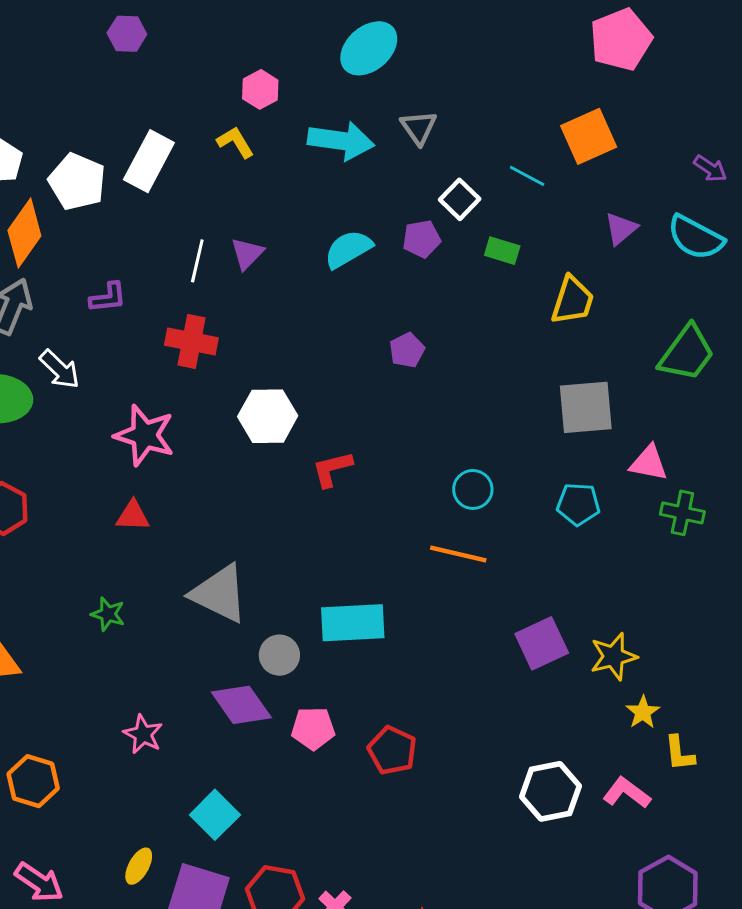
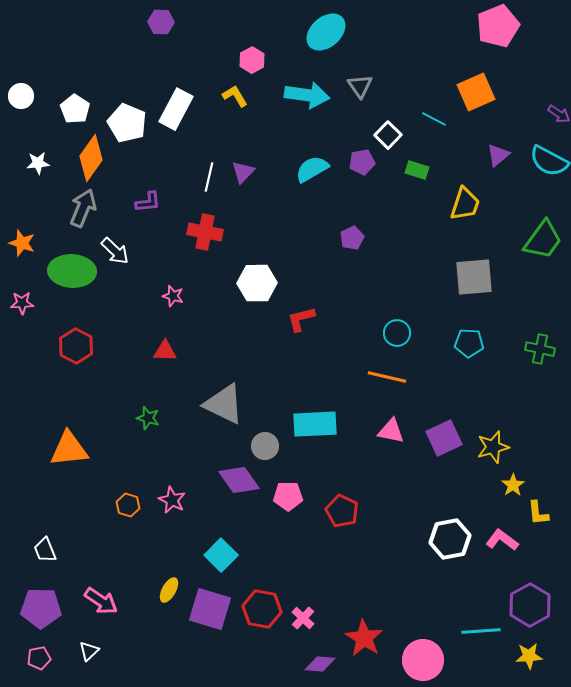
pink star: (145, 435) -> (173, 296), size x0.5
pink triangle: (649, 463) -> (391, 431), moved
orange hexagon: (33, 781) -> (128, 505), moved, size x0.7

